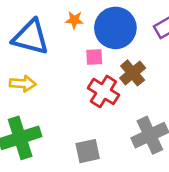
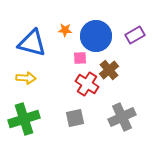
gray square: (88, 151) -> (75, 118), moved

